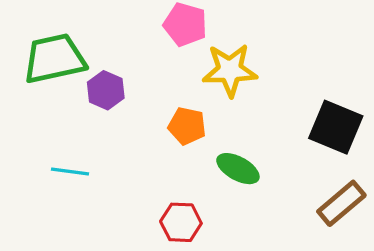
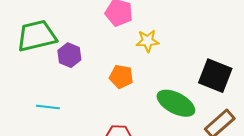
yellow star: (230, 70) -> (148, 41), size x0.7
green ellipse: (238, 169) -> (176, 103), moved, size x1.4

